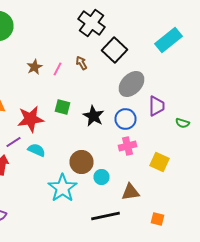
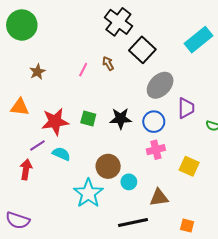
brown star: (34, 67) -> (37, 72), moved
green square: (62, 107) -> (88, 119), moved
black star: (94, 116) -> (121, 119), turned -30

